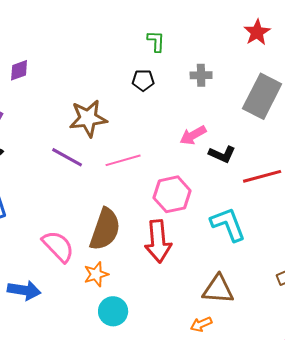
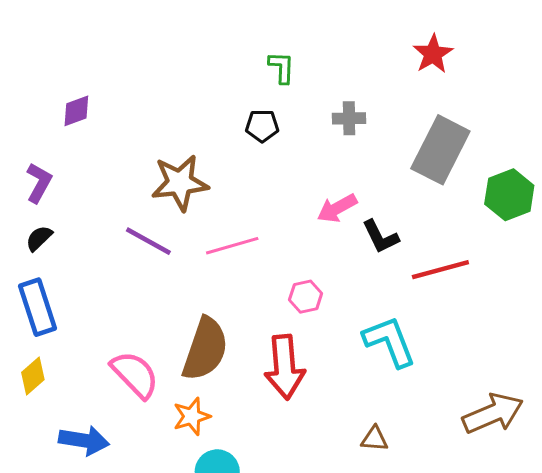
black L-shape: (222, 154) -> (380, 237), turned 40
pink hexagon: (172, 194) -> (306, 297), size x0.6
brown triangle: (218, 289) -> (374, 439), size x0.6

